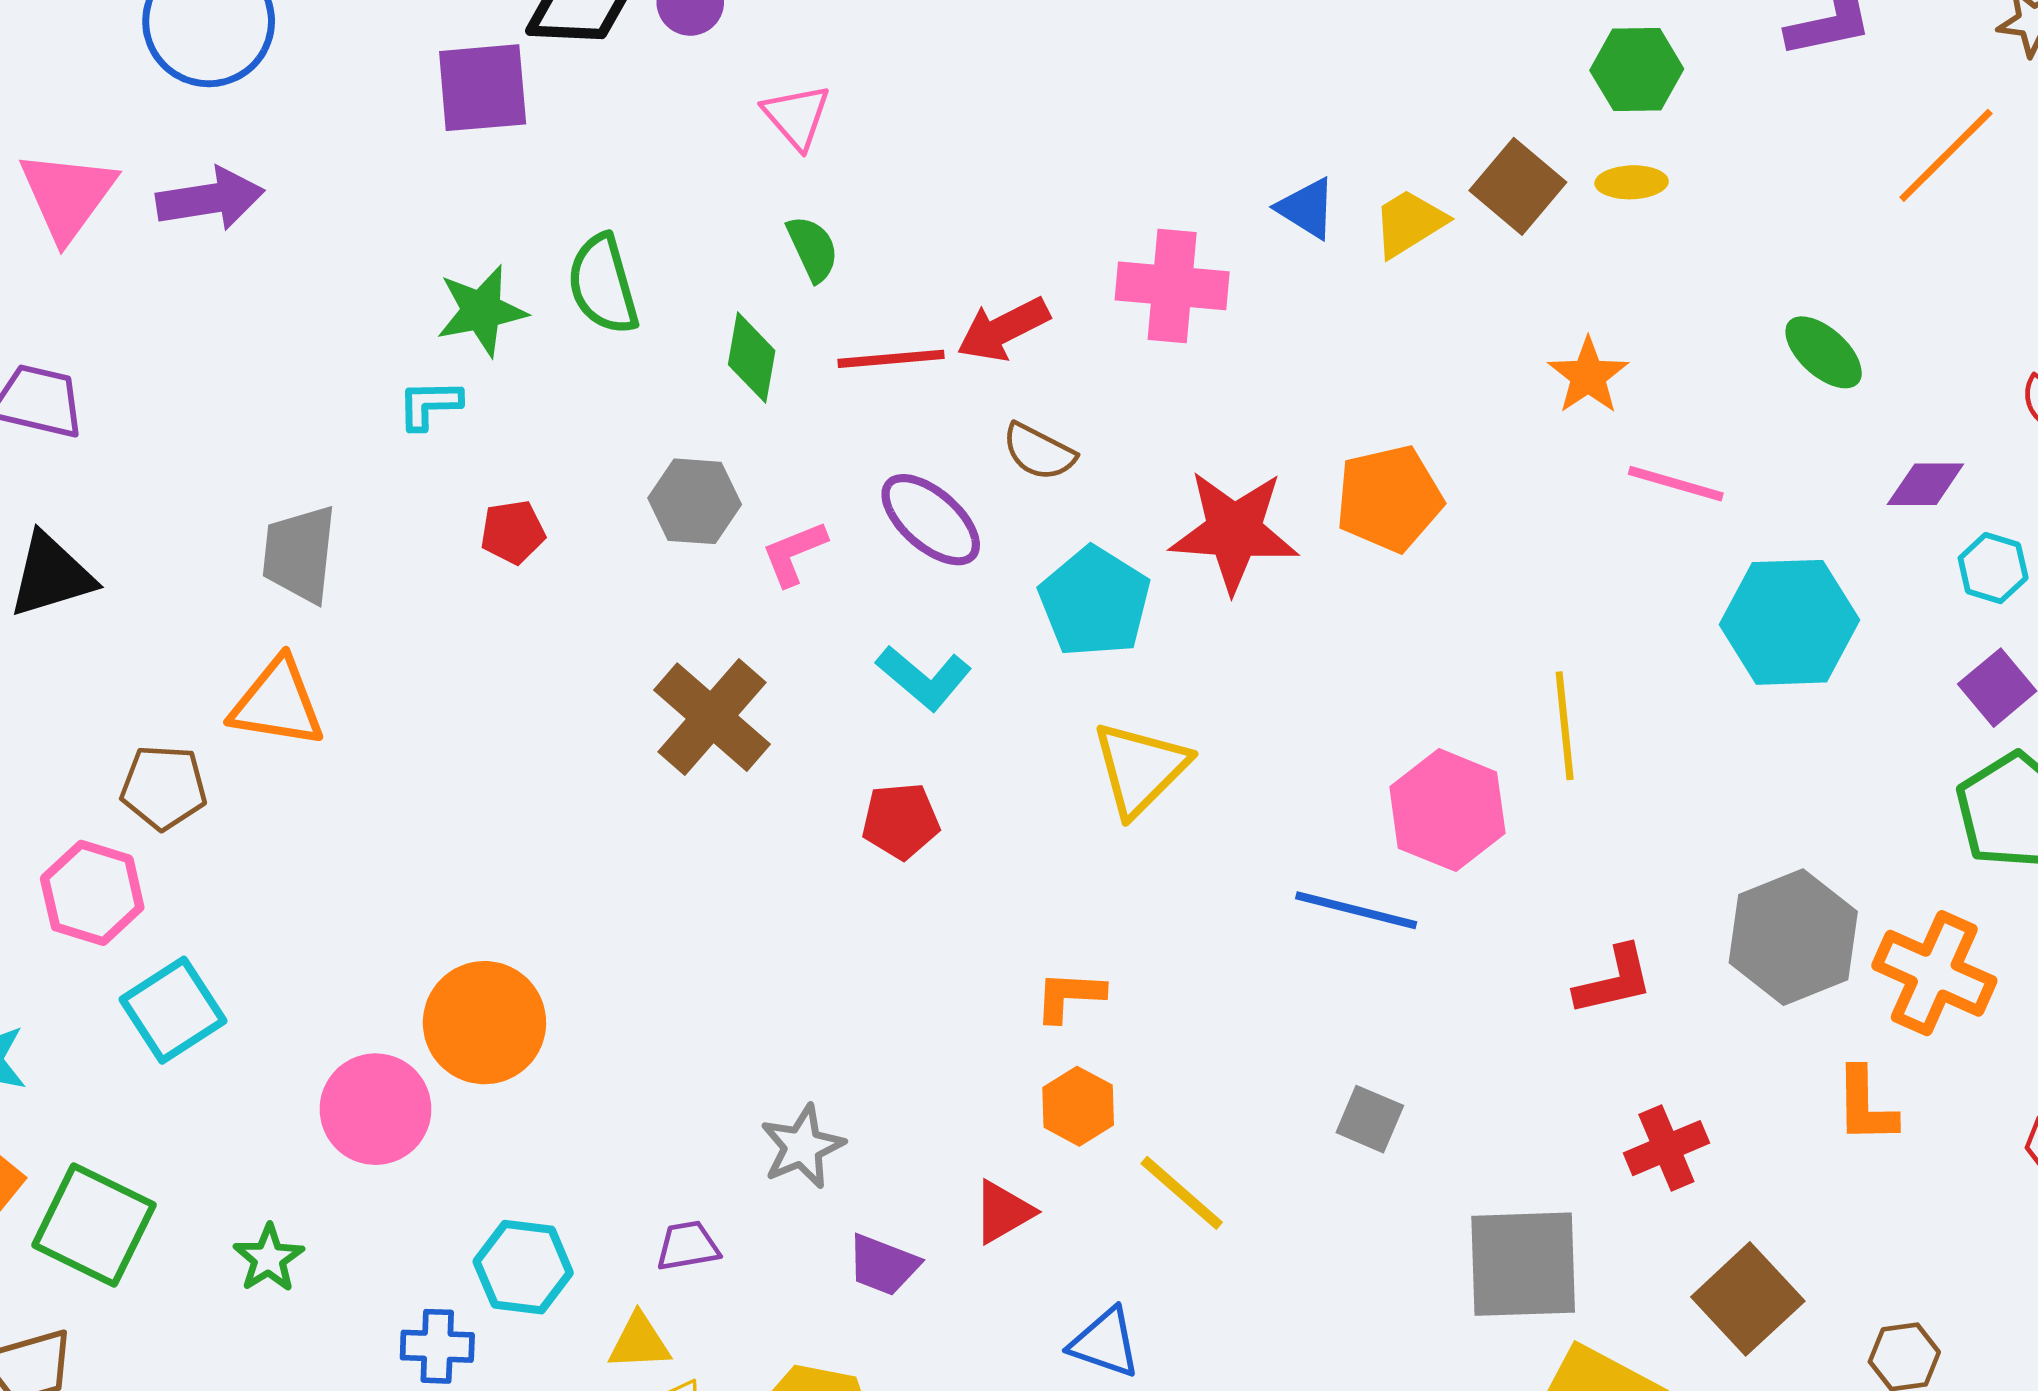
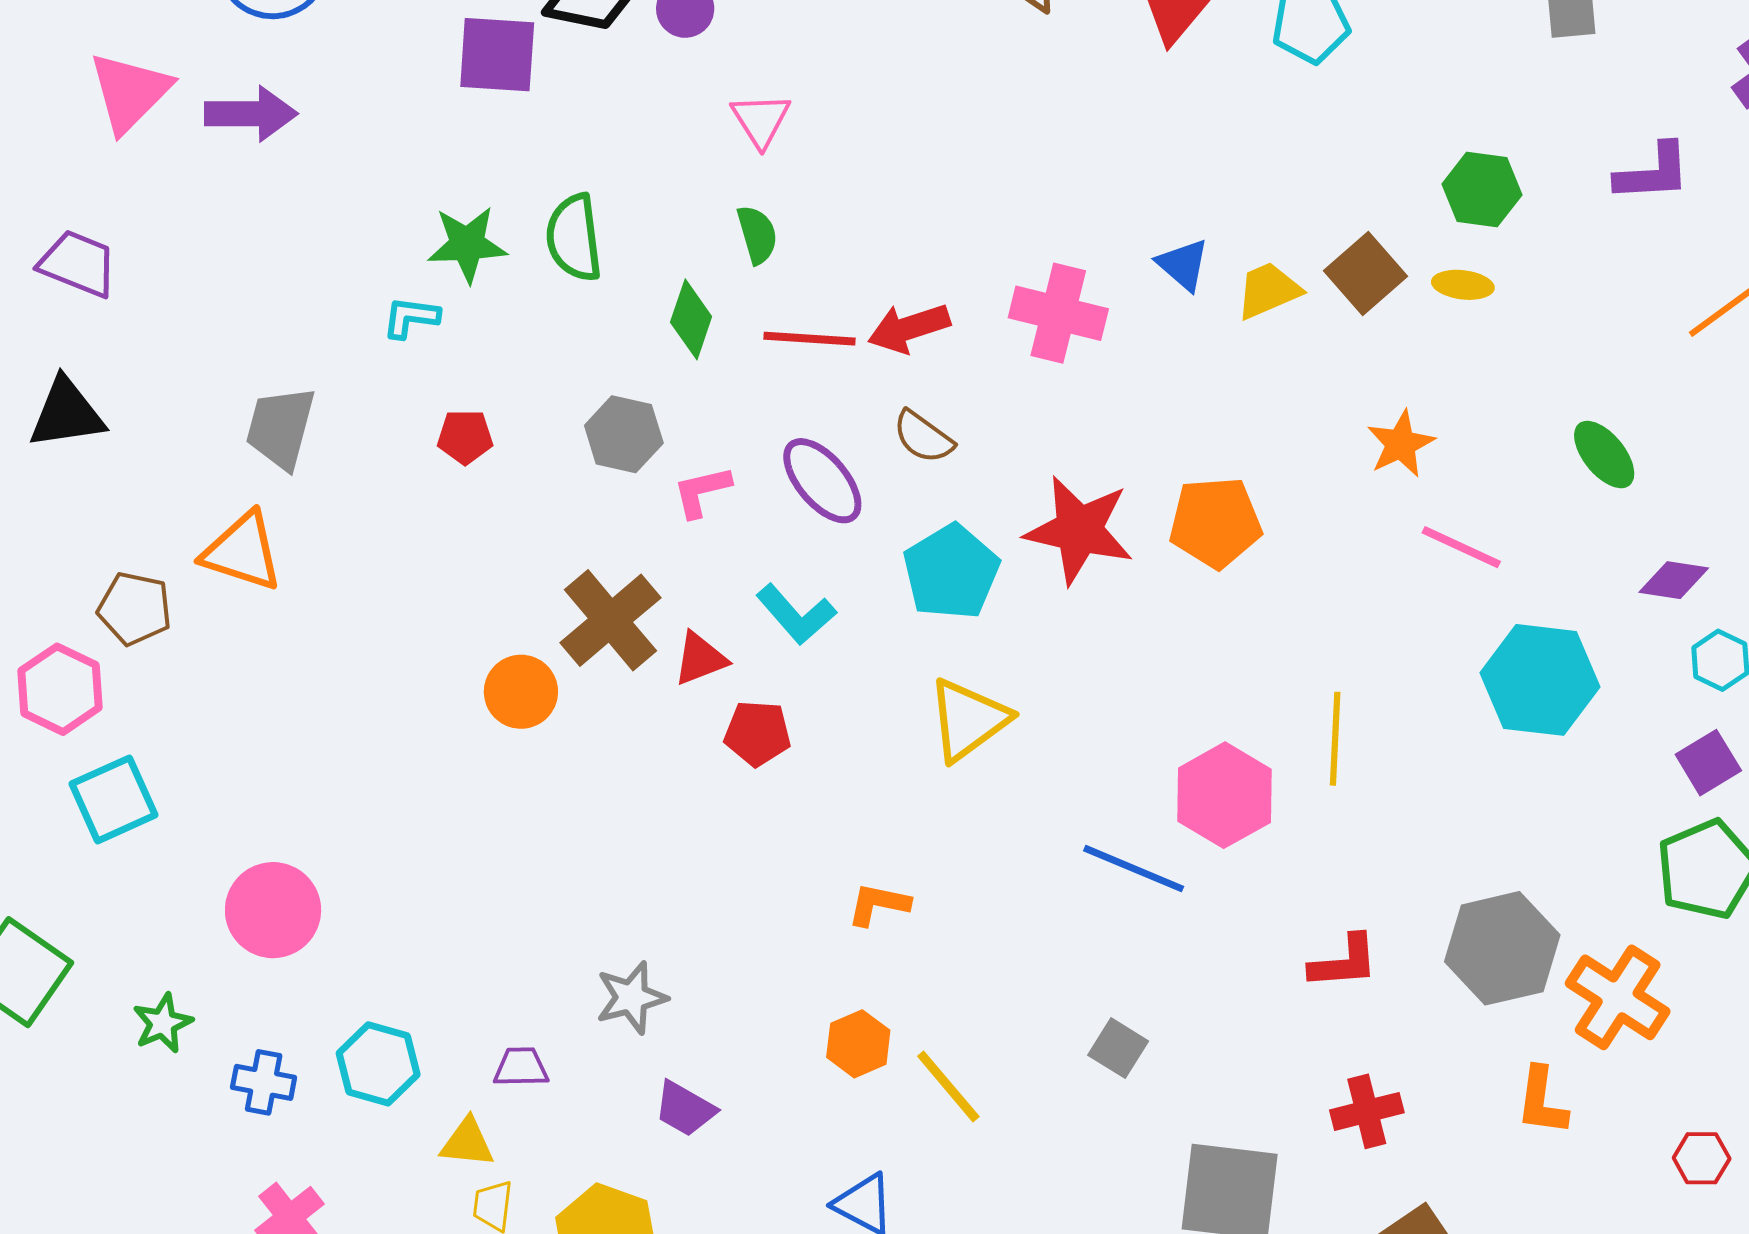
orange circle: (484, 1023) -> (521, 692), moved, size x0.7
orange hexagon: (1078, 1106) -> (858, 1044), moved
red triangle: (1003, 1212) -> (700, 659), moved
blue cross: (437, 1346) -> (264, 1082), moved

